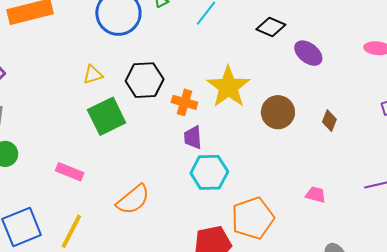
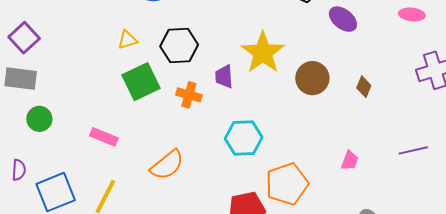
orange cross: (184, 102) -> (189, 95), moved
purple trapezoid: (193, 137) -> (224, 77), moved
pink trapezoid: (316, 195) -> (350, 161), turned 95

